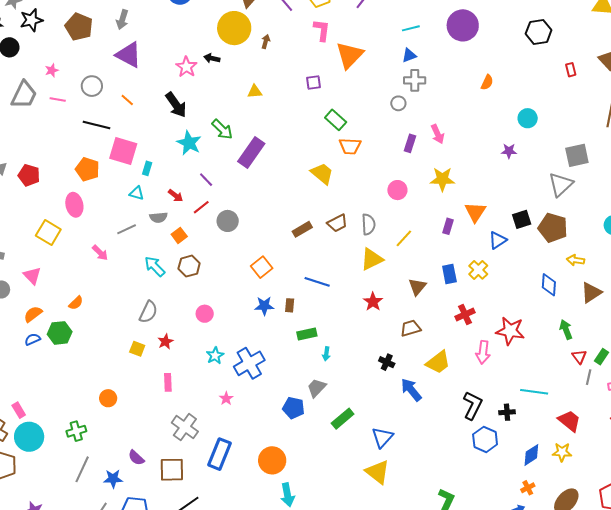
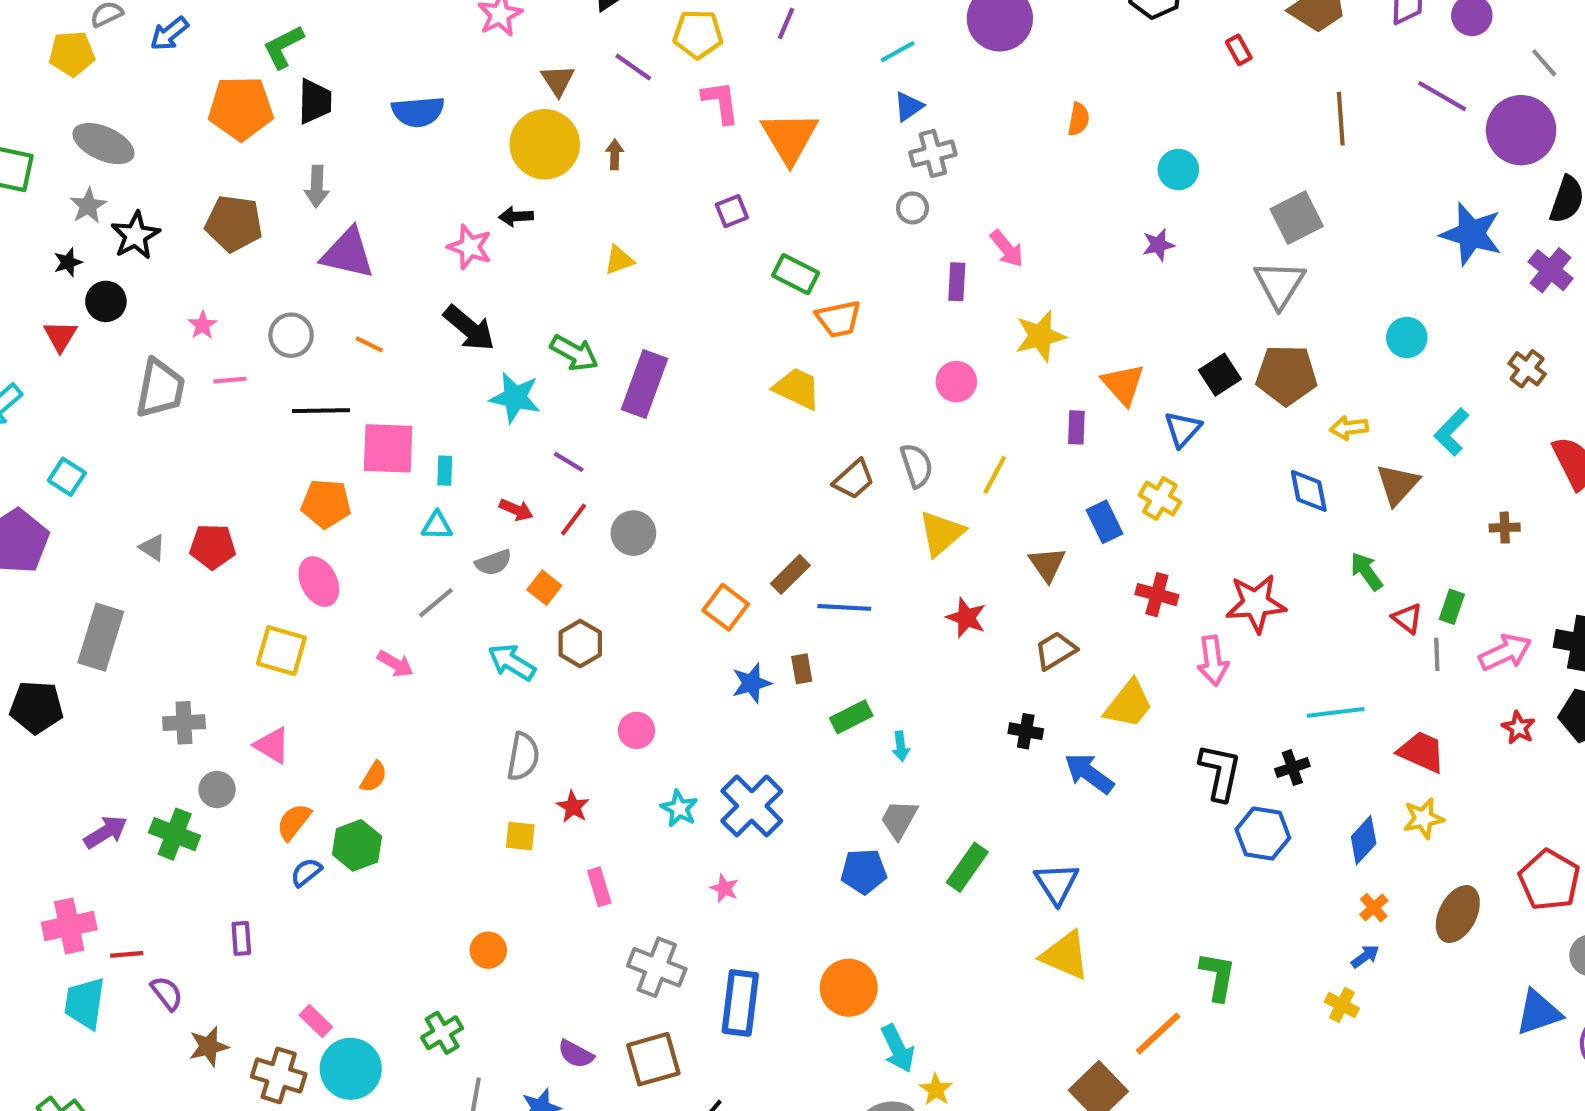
brown rectangle: (302, 229) -> (790, 574), moved
red cross: (465, 314) -> (1157, 595), turned -36

